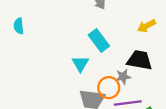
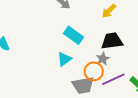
cyan triangle: (80, 64) -> (64, 59), turned 42

